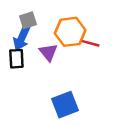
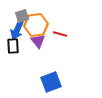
orange hexagon: (70, 32) -> (36, 25), moved
red line: (91, 43) -> (60, 34), moved

